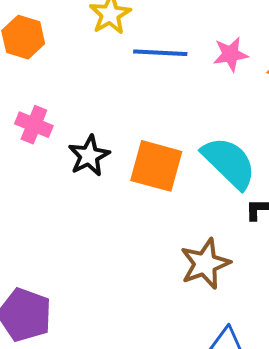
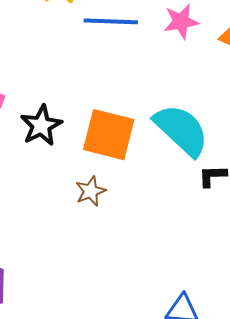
brown star: (205, 264) -> (91, 191), moved, size x0.6

